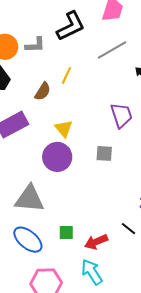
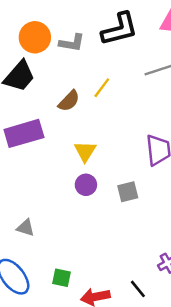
gray square: (104, 153) -> (128, 192), turned -30
purple circle: (57, 157) -> (86, 185), moved, size x0.6
gray triangle: (29, 199) -> (26, 228), size x0.5

